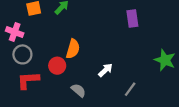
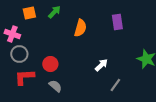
orange semicircle: (73, 49) -> (80, 28), moved
white arrow: (105, 70) -> (101, 65), moved
gray semicircle: (79, 90) -> (55, 86), moved

